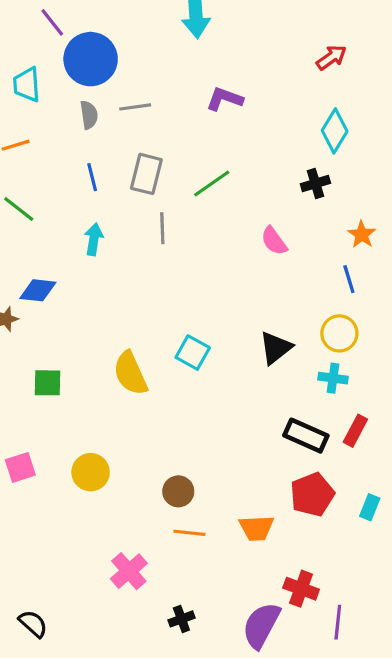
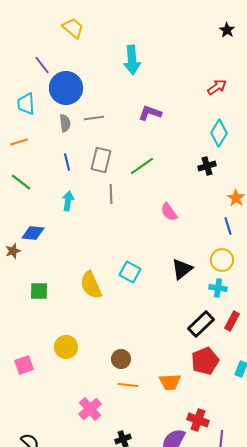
pink semicircle: (274, 241) -> (169, 212), moved
black rectangle: (306, 436) -> (201, 324), turned -68
pink square: (20, 467) -> (24, 365), moved

